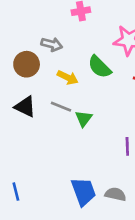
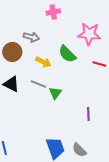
gray semicircle: (115, 194) -> (79, 150), turned -147

